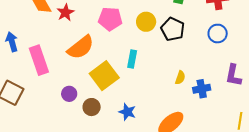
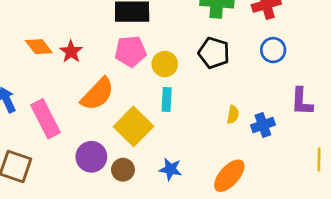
yellow circle: (146, 22) -> (165, 64), moved
purple circle: (69, 94) -> (91, 157), size x1.5

